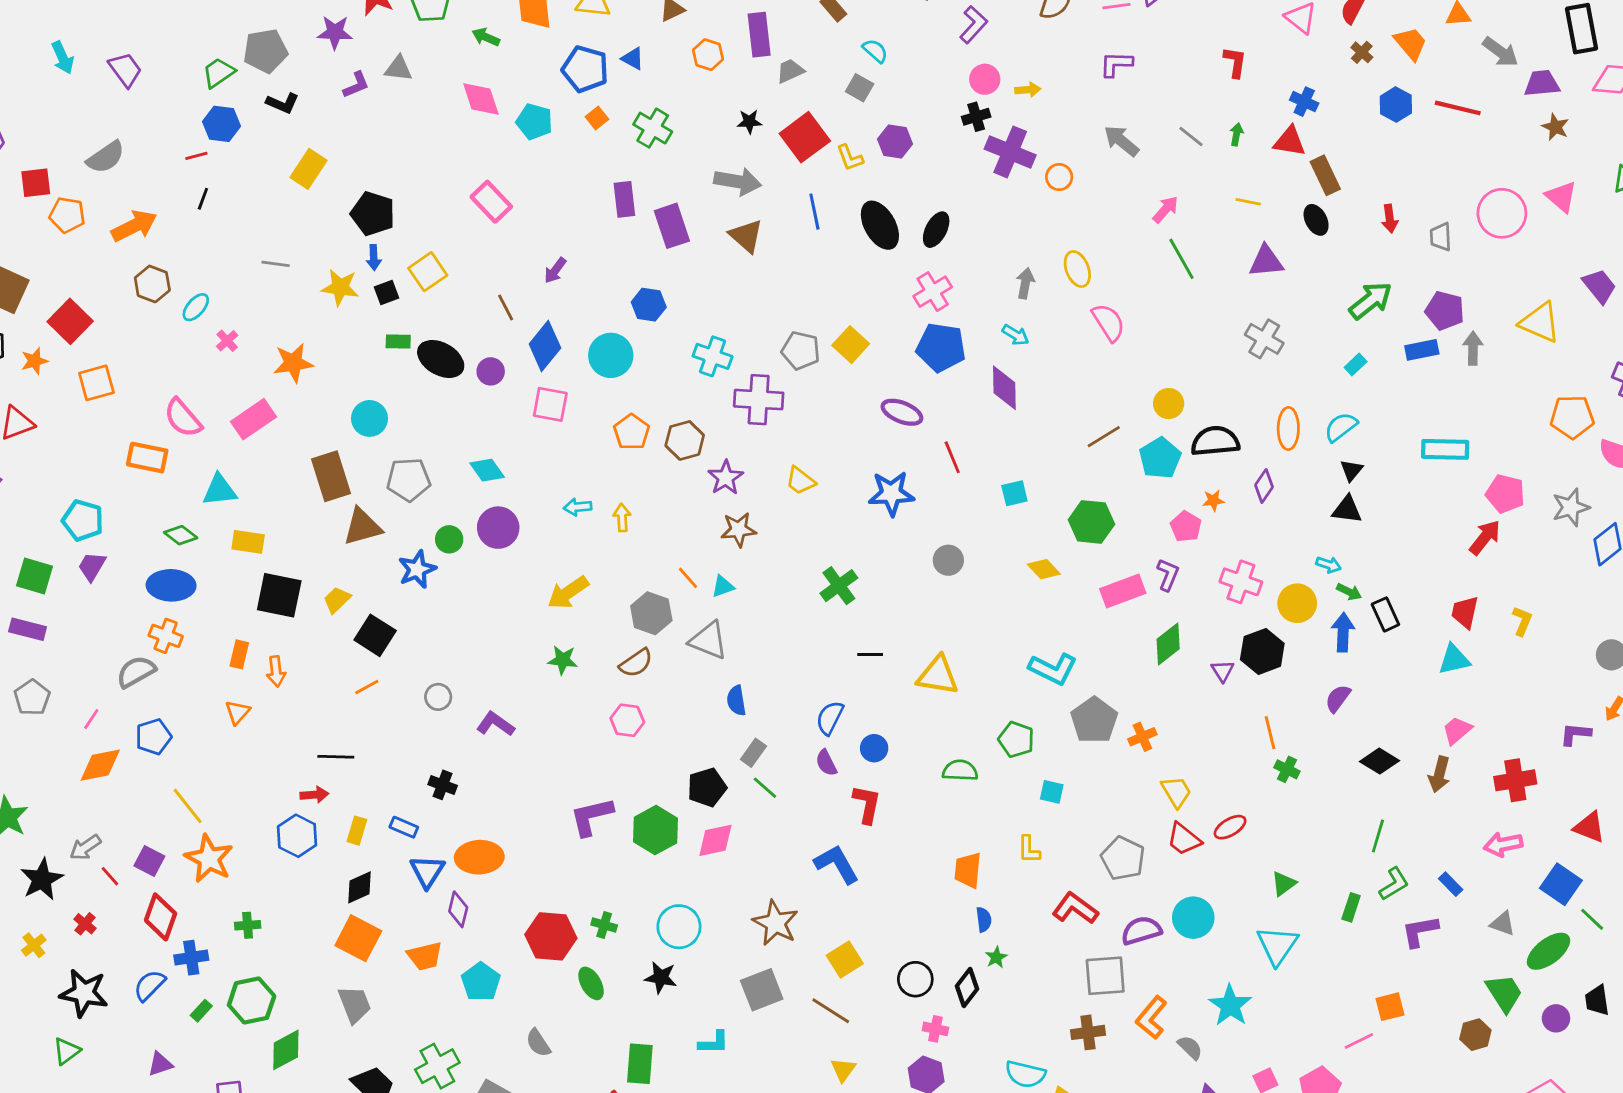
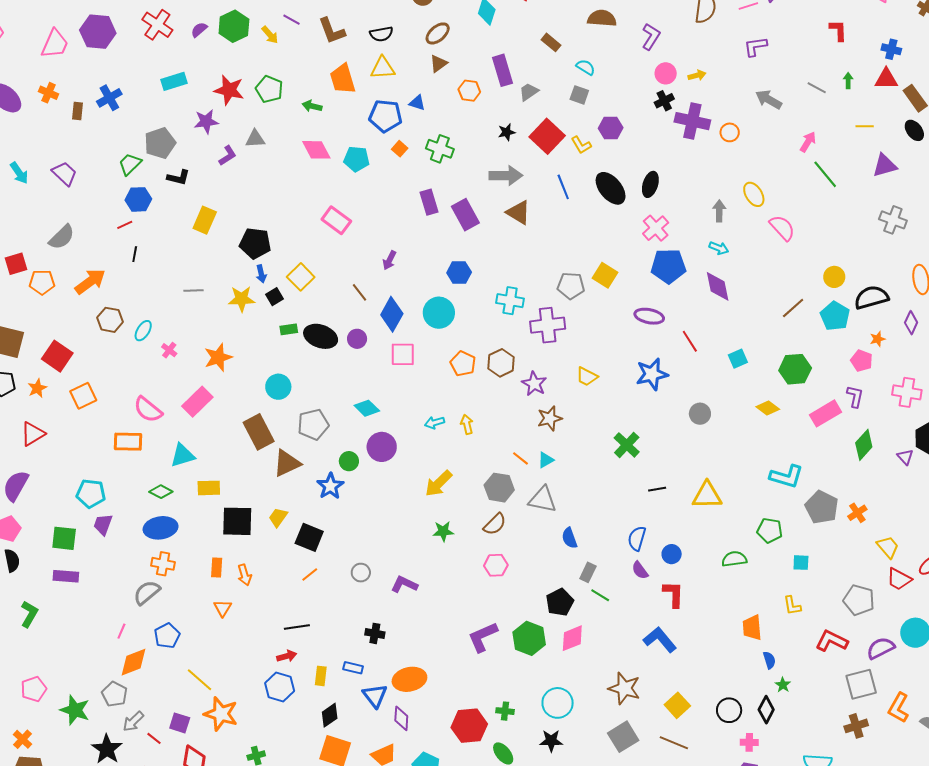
gray pentagon: (32, 697) -> (115, 694), moved

